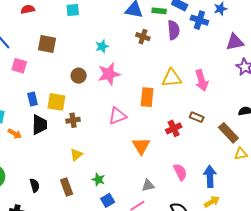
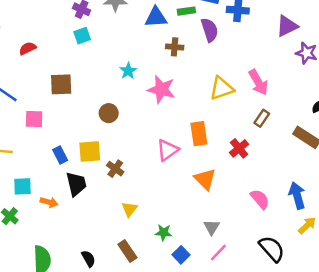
pink star: (109, 74) -> (161, 89), moved, turned -30
orange rectangle: (147, 97) -> (199, 134), moved
brown rectangle: (197, 117) -> (262, 118), moved, turned -64
brown cross: (73, 120) -> (115, 169), turned -32
gray triangle: (148, 186) -> (212, 227), moved, turned -32

